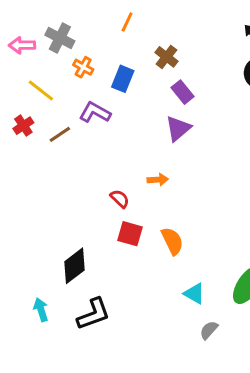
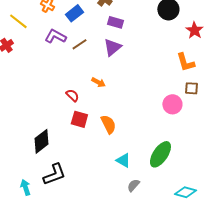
blue rectangle: (123, 79) -> (74, 13), turned 30
purple rectangle: (183, 92) -> (115, 22), turned -35
brown line: (60, 134) -> (79, 44), moved
orange arrow: (158, 180) -> (98, 82), turned 32
cyan arrow: (41, 310) -> (25, 187), moved

